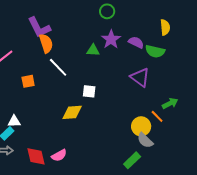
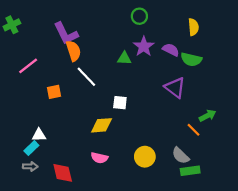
yellow semicircle: (165, 27) -> (193, 27), moved
yellow circle: (141, 126) -> (145, 157), moved
pink semicircle: (59, 155) -> (99, 158), moved, turned 42
green rectangle: (132, 160) -> (190, 171), moved, turned 36

